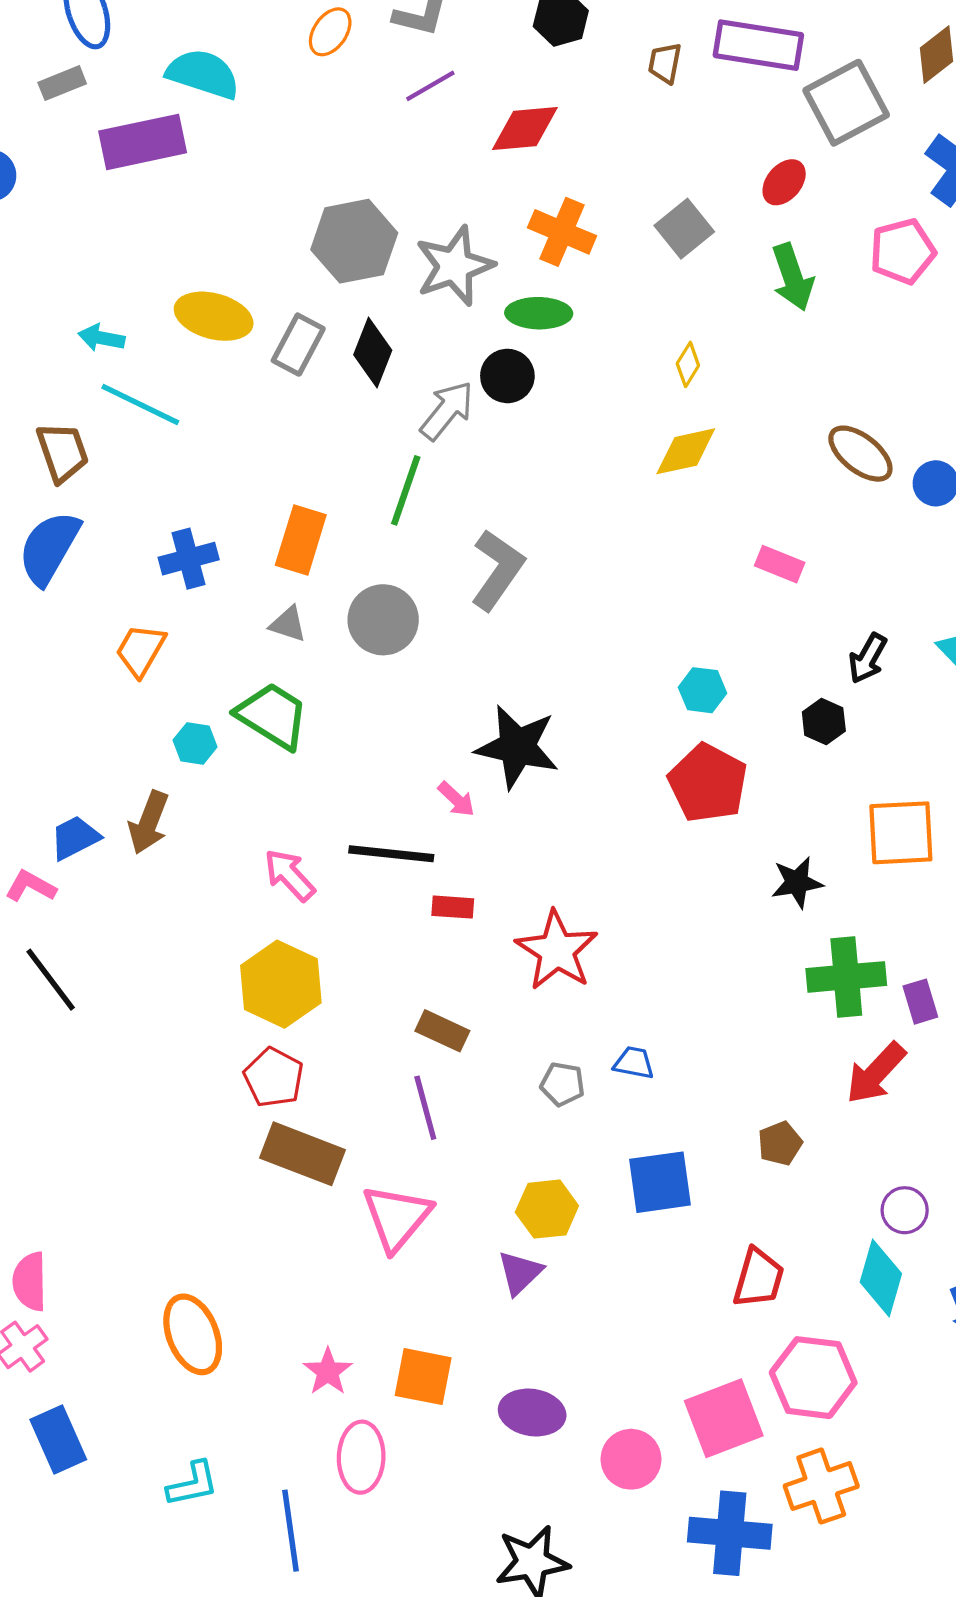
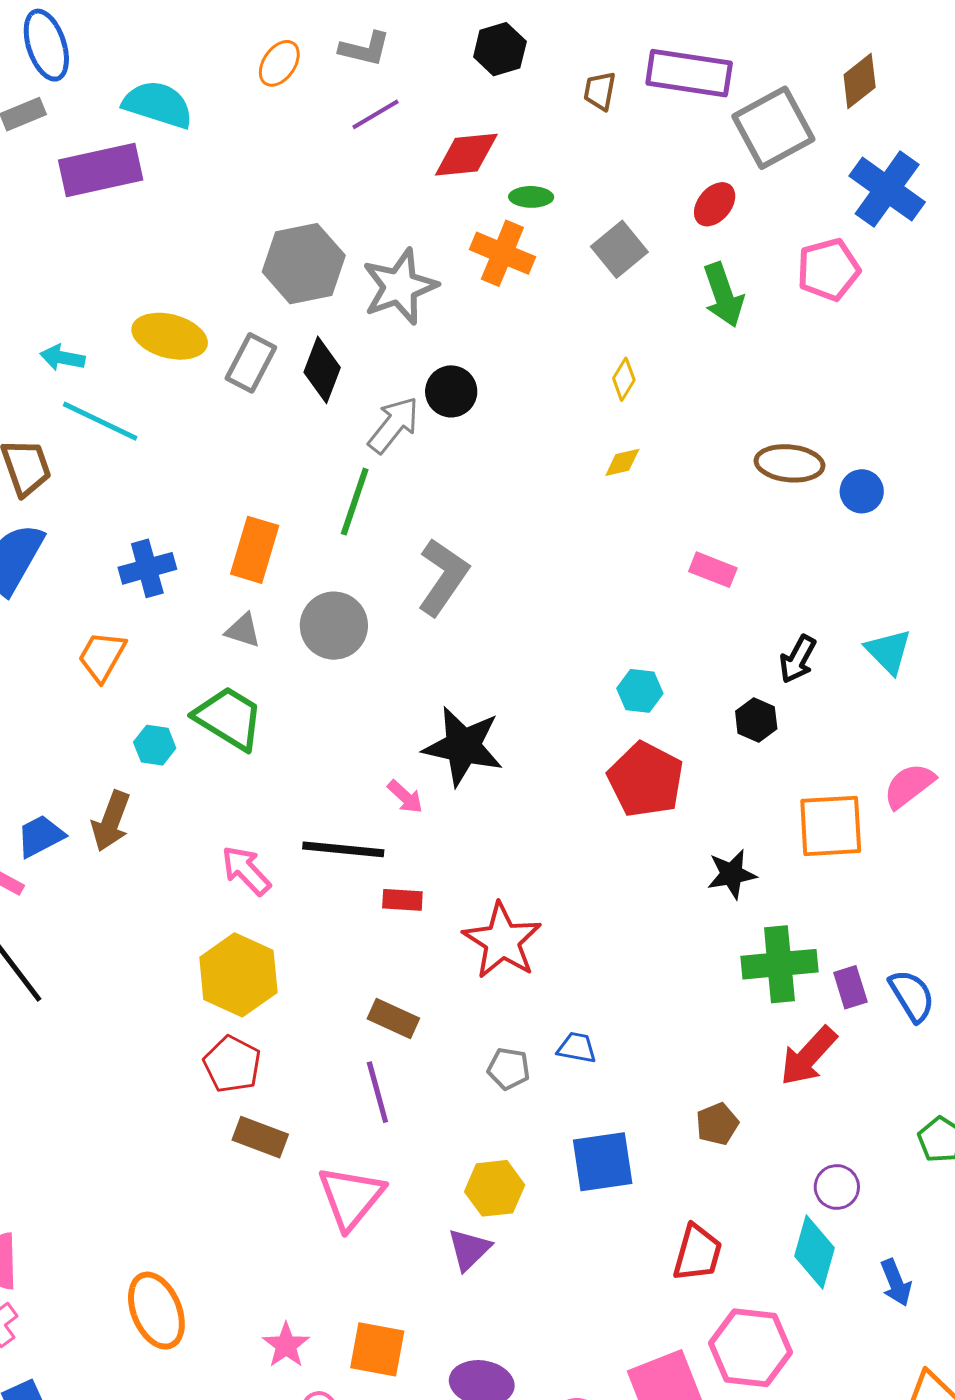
green ellipse: (539, 313) -> (531, 197), moved, size x0.7
yellow diamond: (686, 451) -> (622, 462), size x0.6
brown ellipse: (860, 454) -> (789, 463), turned -32
brown rectangle: (302, 1154) -> (260, 1137), size x0.7

